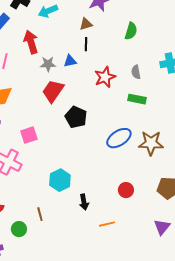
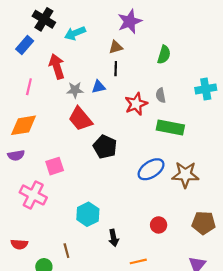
gray semicircle: (136, 72) -> (161, 95), moved
red trapezoid: (53, 91) -> (80, 119), turned -75
green rectangle: (137, 99) -> (170, 127), size x1.4

